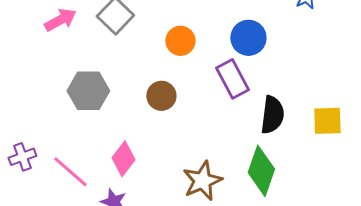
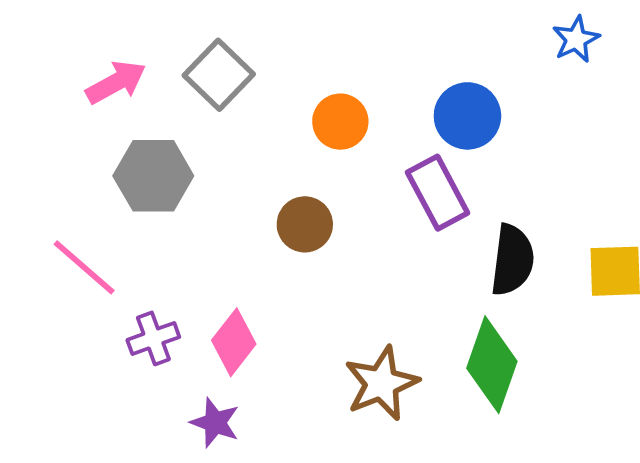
gray hexagon: (88, 91) -> (153, 176), moved
purple cross: (22, 157) -> (153, 338), moved
pink line: (70, 172) -> (84, 267), moved

